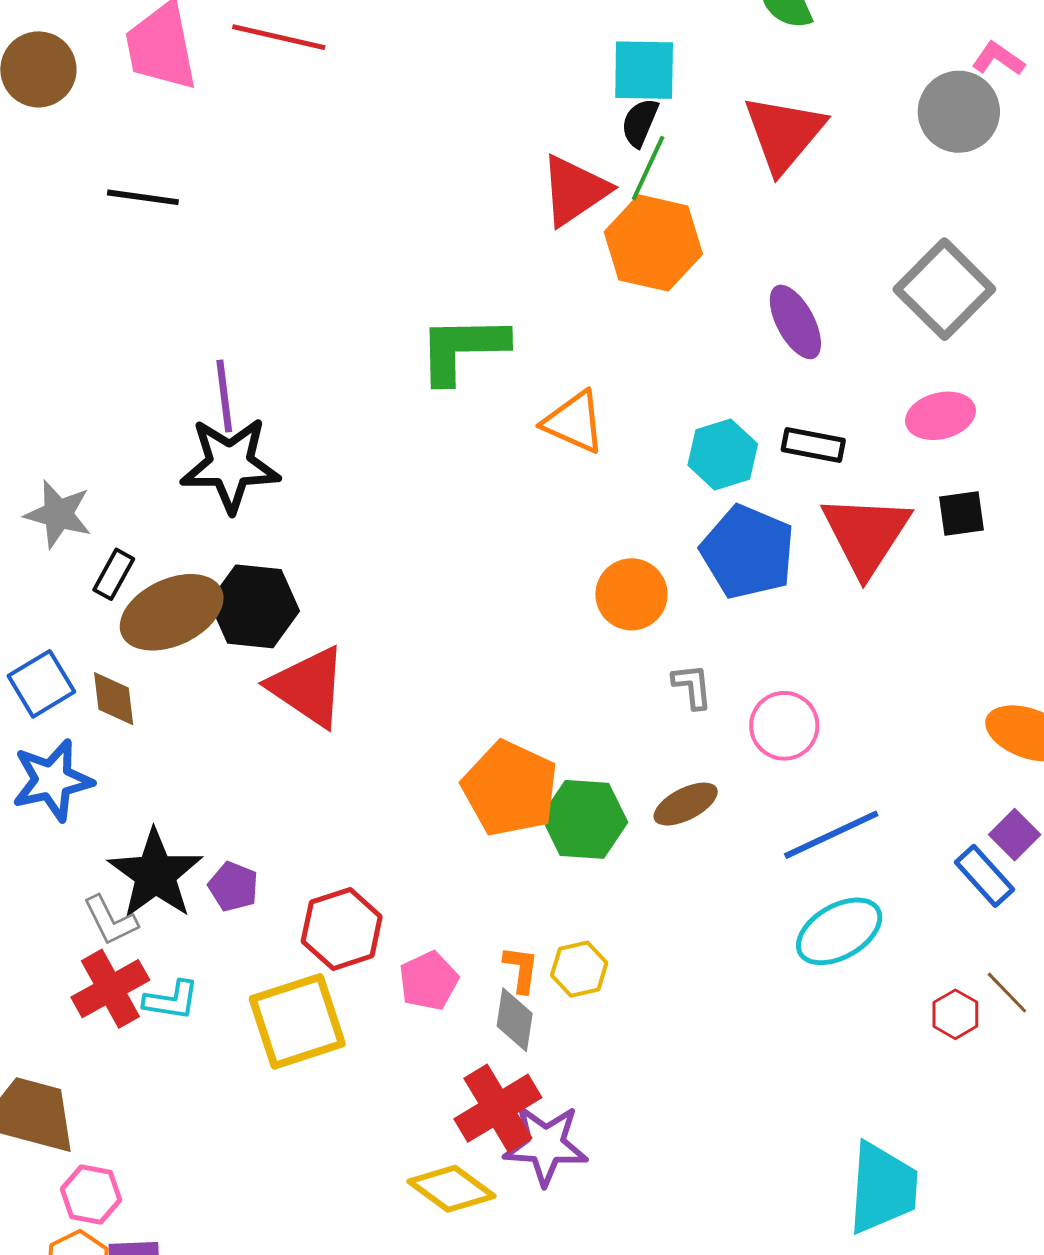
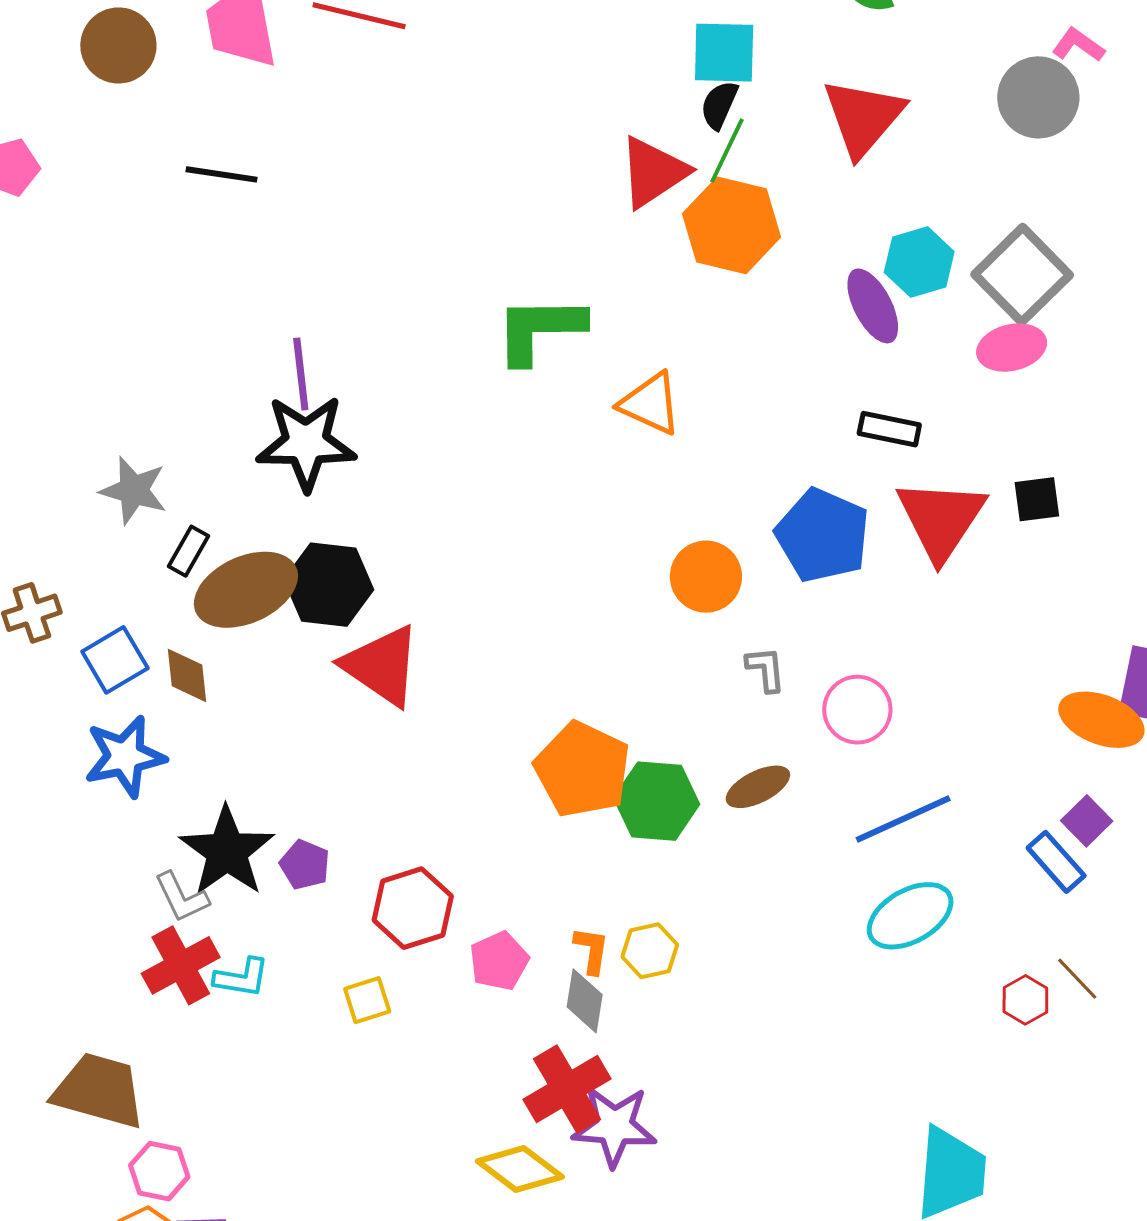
pink ellipse: (941, 416) -> (1012, 348), moved
cyan hexagon: (723, 454) -> (919, 262), moved
yellow square: (297, 1021) -> (367, 1000), size x0.5

